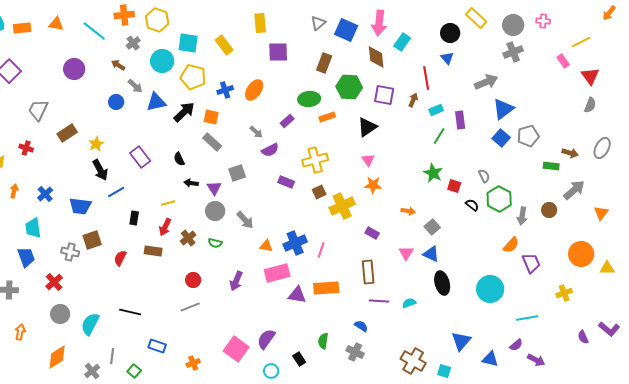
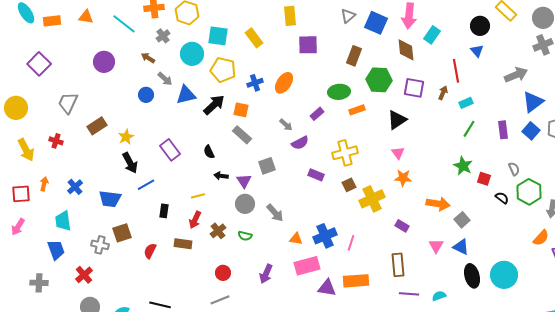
purple rectangle: (460, 120) -> (503, 130), moved
orange arrow: (408, 211) -> (438, 204), size x1.6
cyan circle: (490, 289) -> (504, 275), moved

